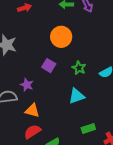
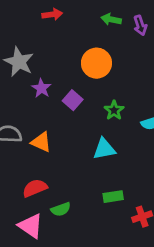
purple star: (27, 85) -> (41, 88), moved
orange triangle: (32, 111) -> (41, 142), moved

